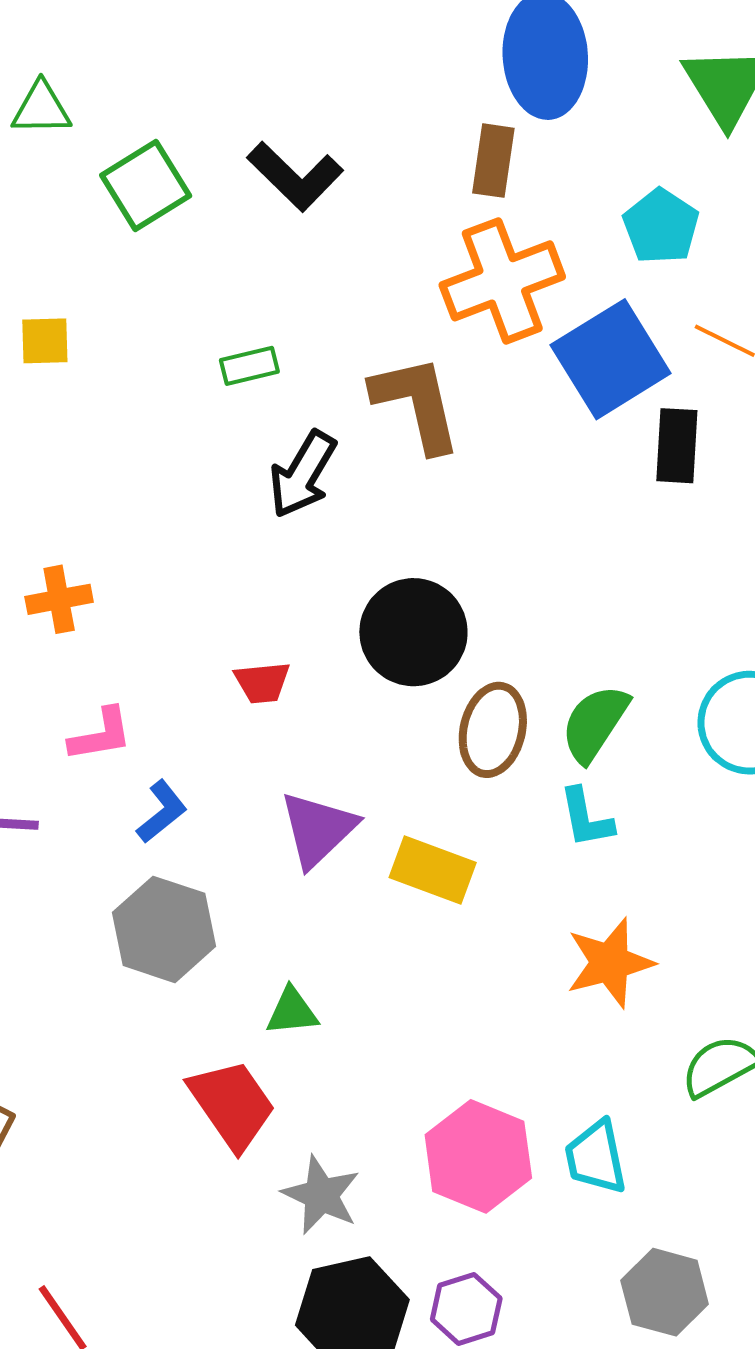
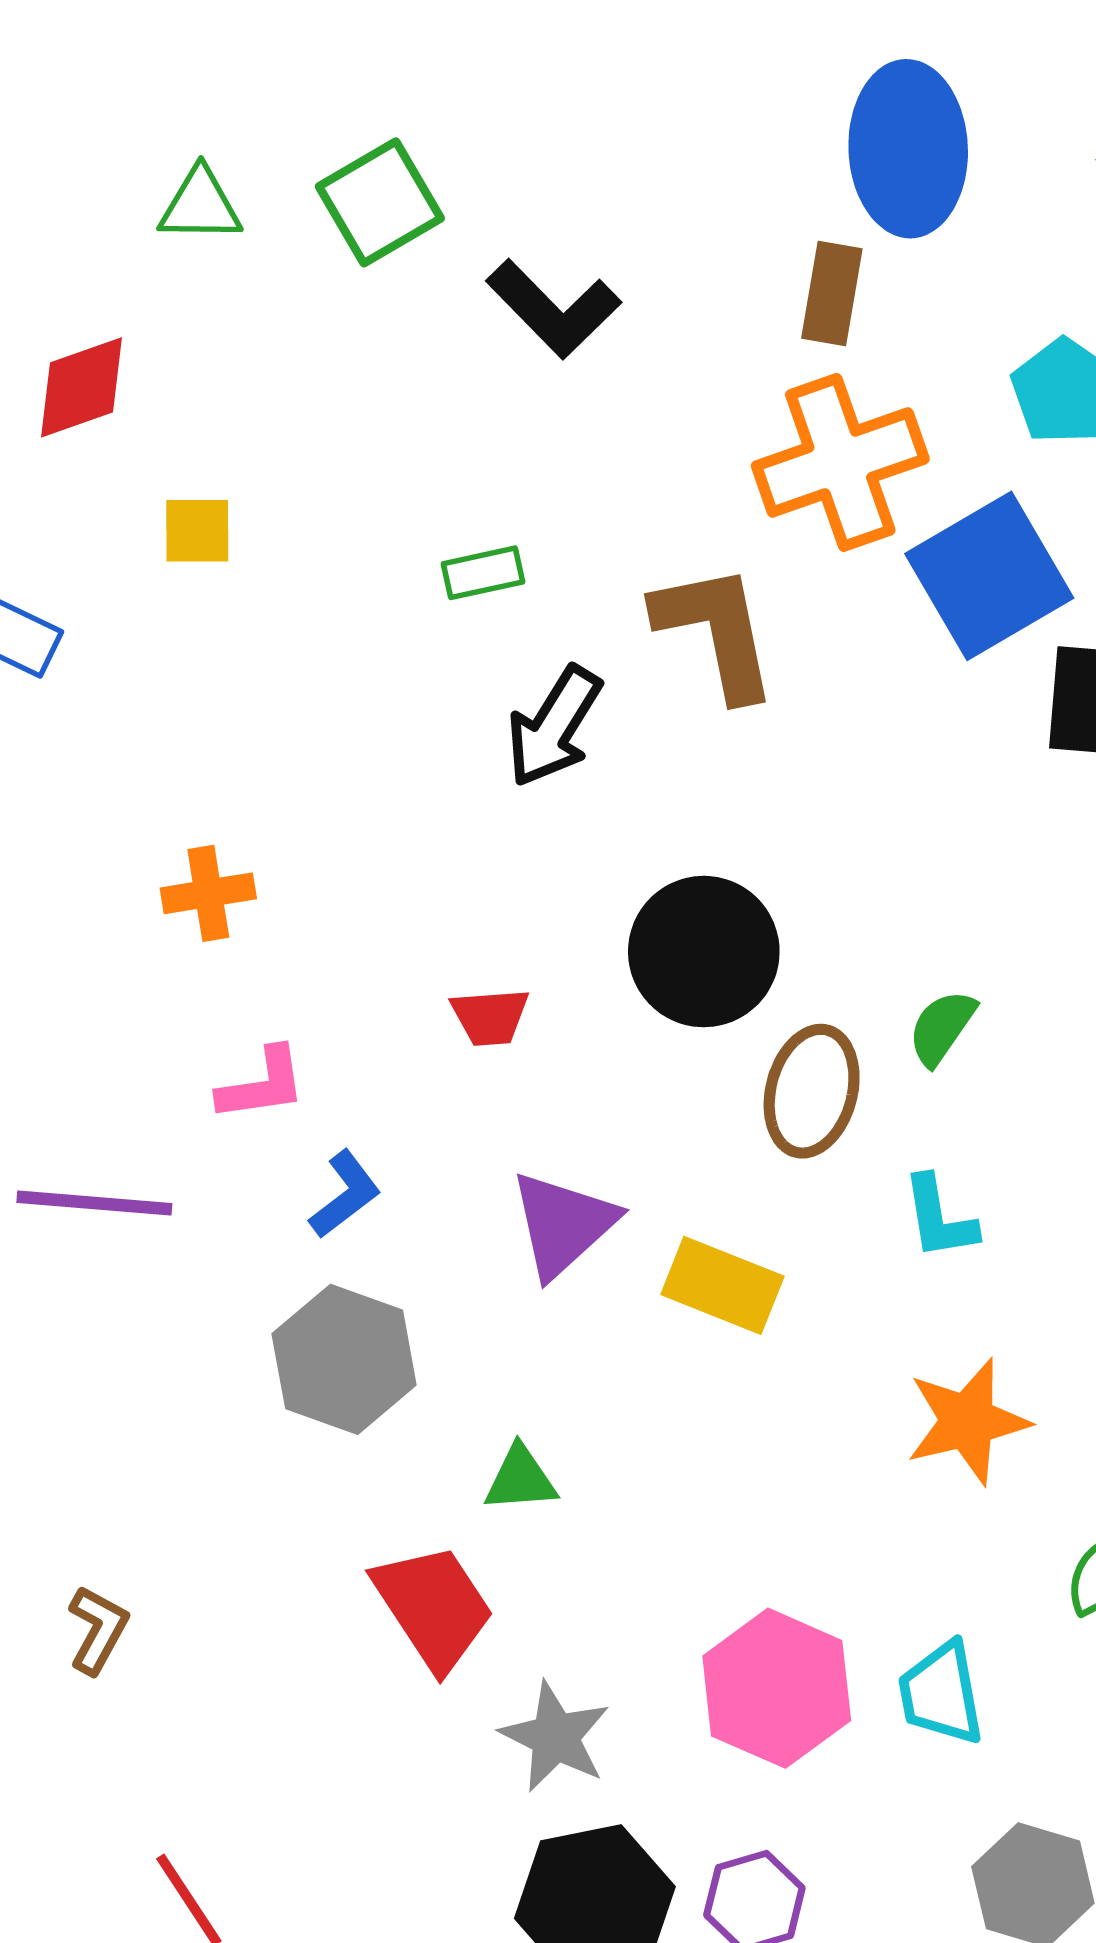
green square: (146, 186) -> (380, 202), moved
green semicircle: (595, 723) -> (942, 1027), moved, size x0.7

